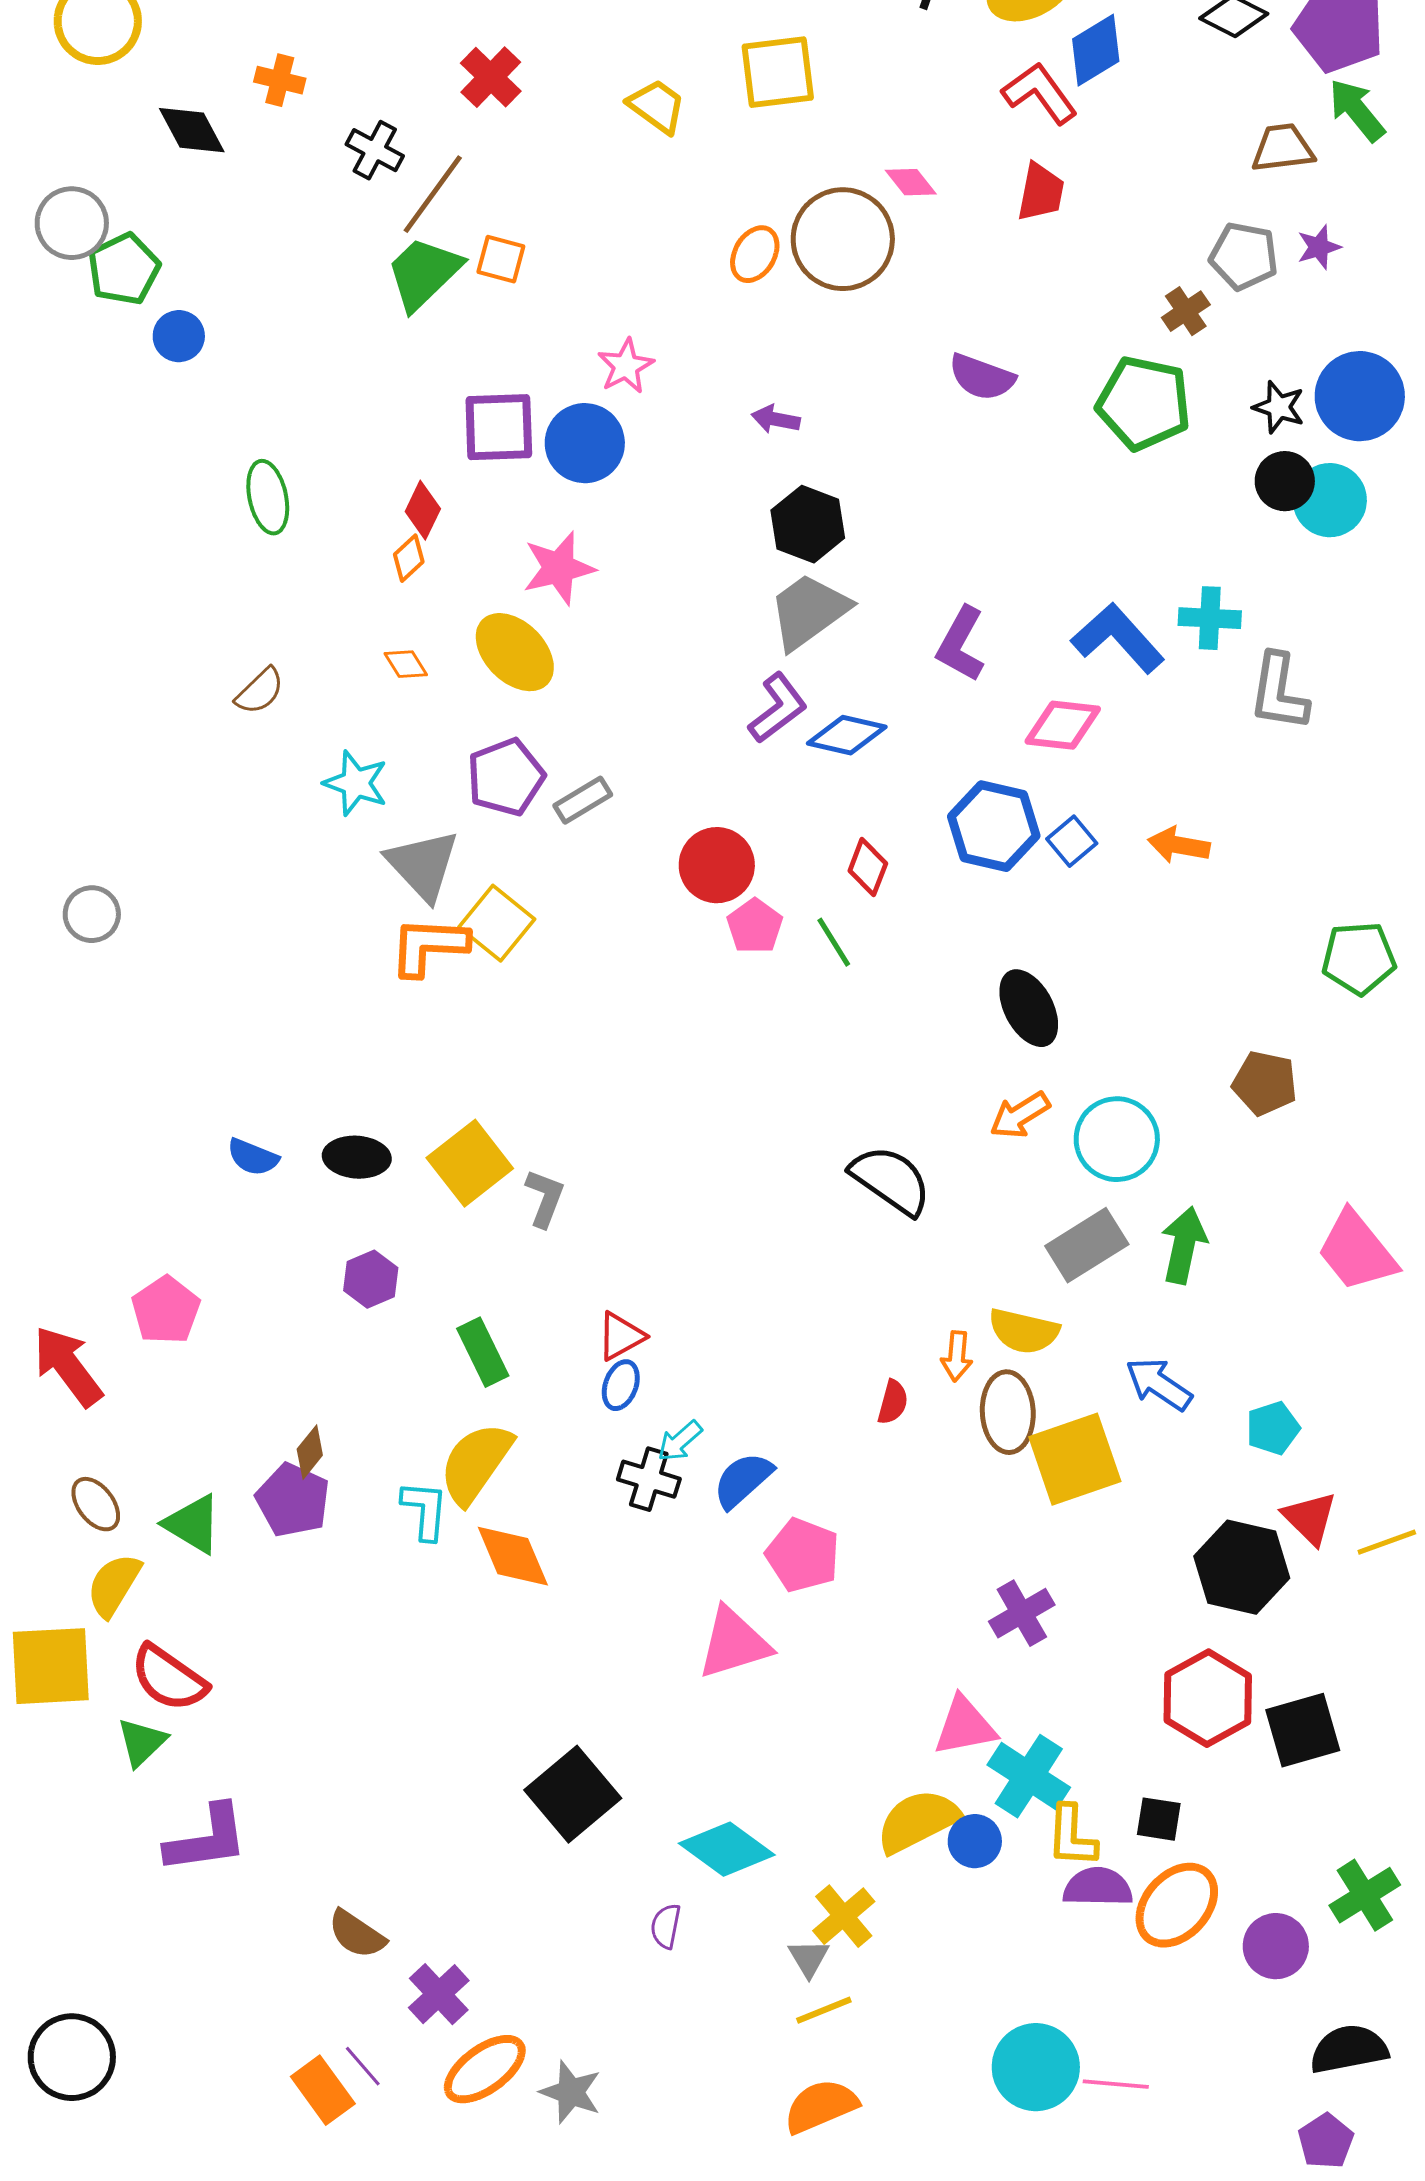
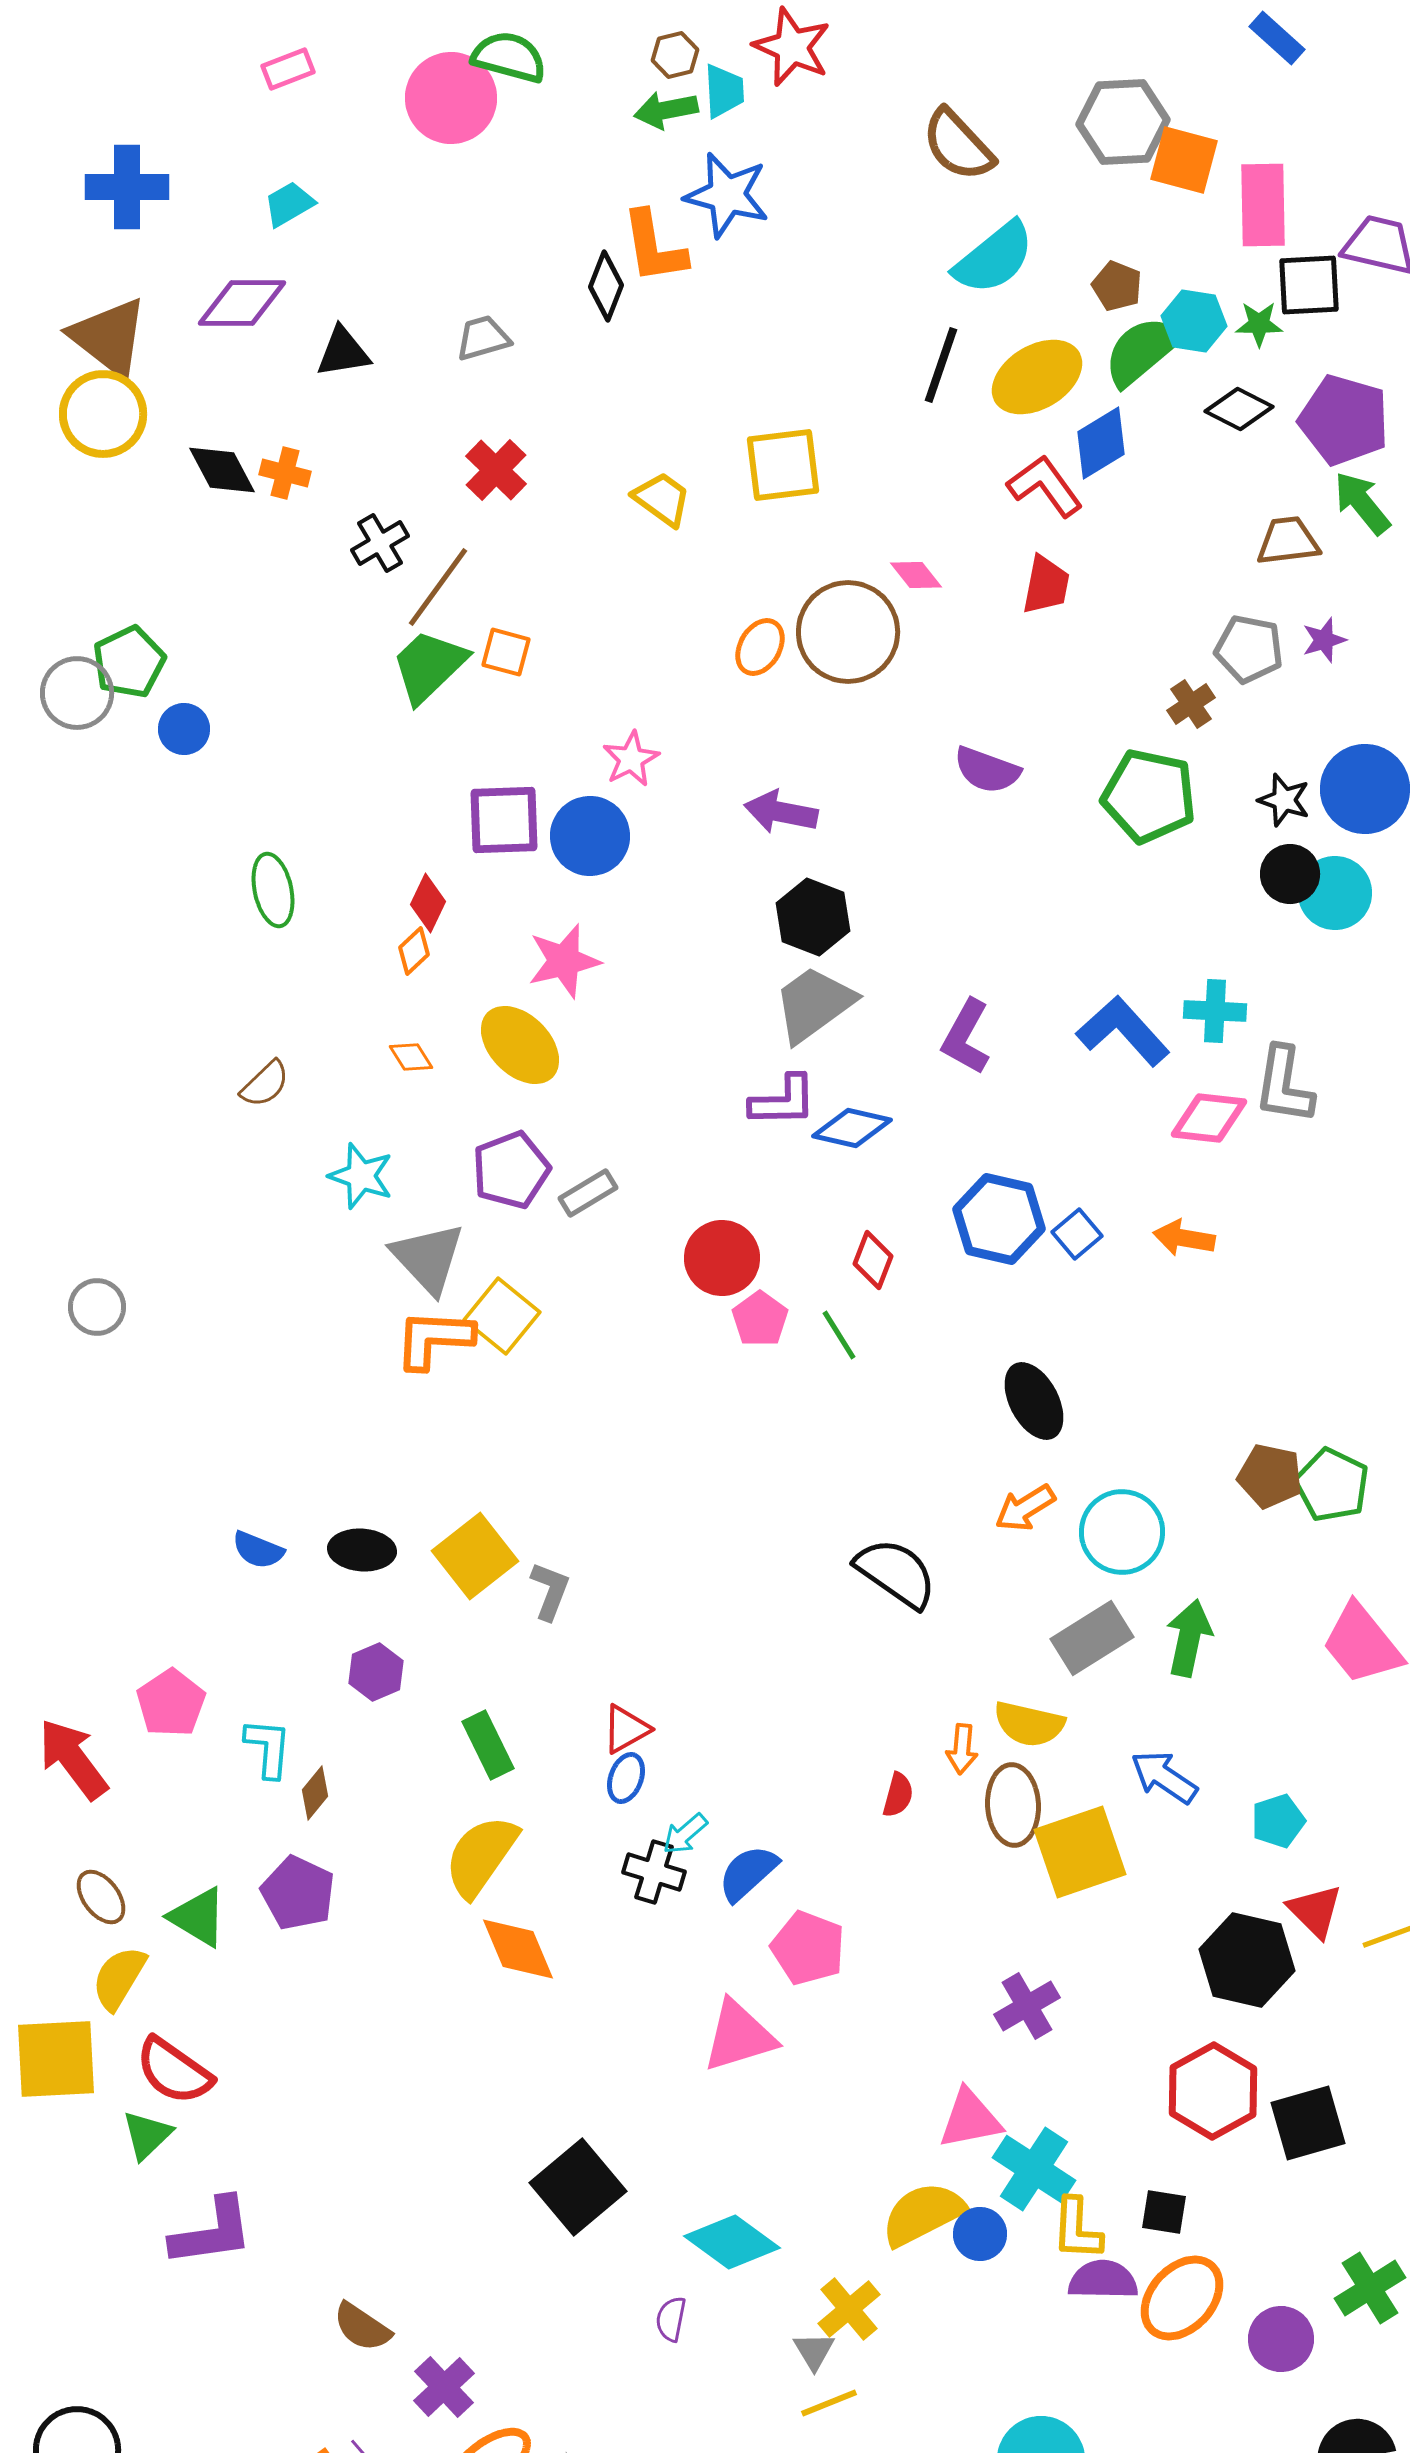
black diamond: (192, 130) -> (222, 470), moved
black cross: (375, 150) -> (380, 543), turned 32
gray circle: (72, 223) -> (77, 693), moved
purple arrow: (776, 419) -> (781, 812), size x1.5
purple L-shape: (778, 708) -> (783, 1101), turned 36
pink diamond: (1063, 725) -> (1209, 1118), moved
green pentagon: (1359, 958) -> (1332, 1485), moved, turned 30
brown diamond: (310, 1452) -> (315, 1793), moved
cyan L-shape: (425, 1510) -> (268, 1748), moved

